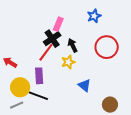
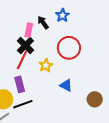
black arrow: (73, 45) -> (43, 22), moved
red circle: (107, 47) -> (69, 48), moved
black line: (38, 96) -> (23, 104), turned -30

